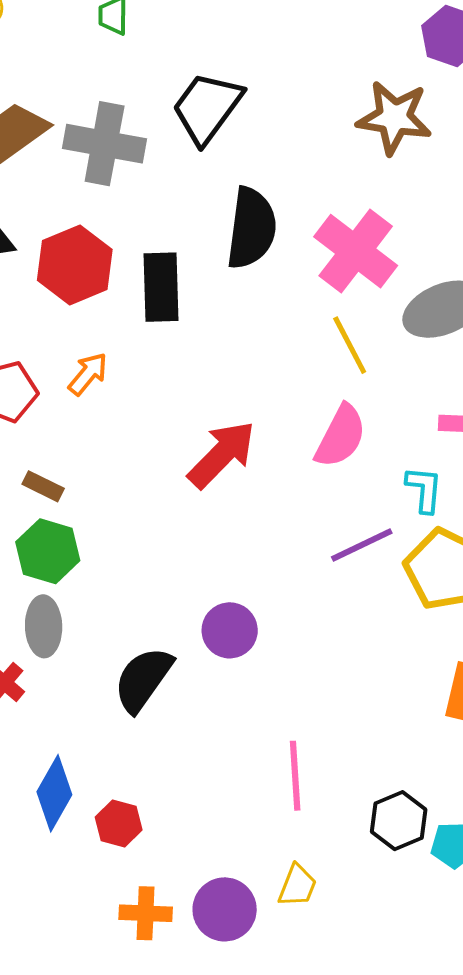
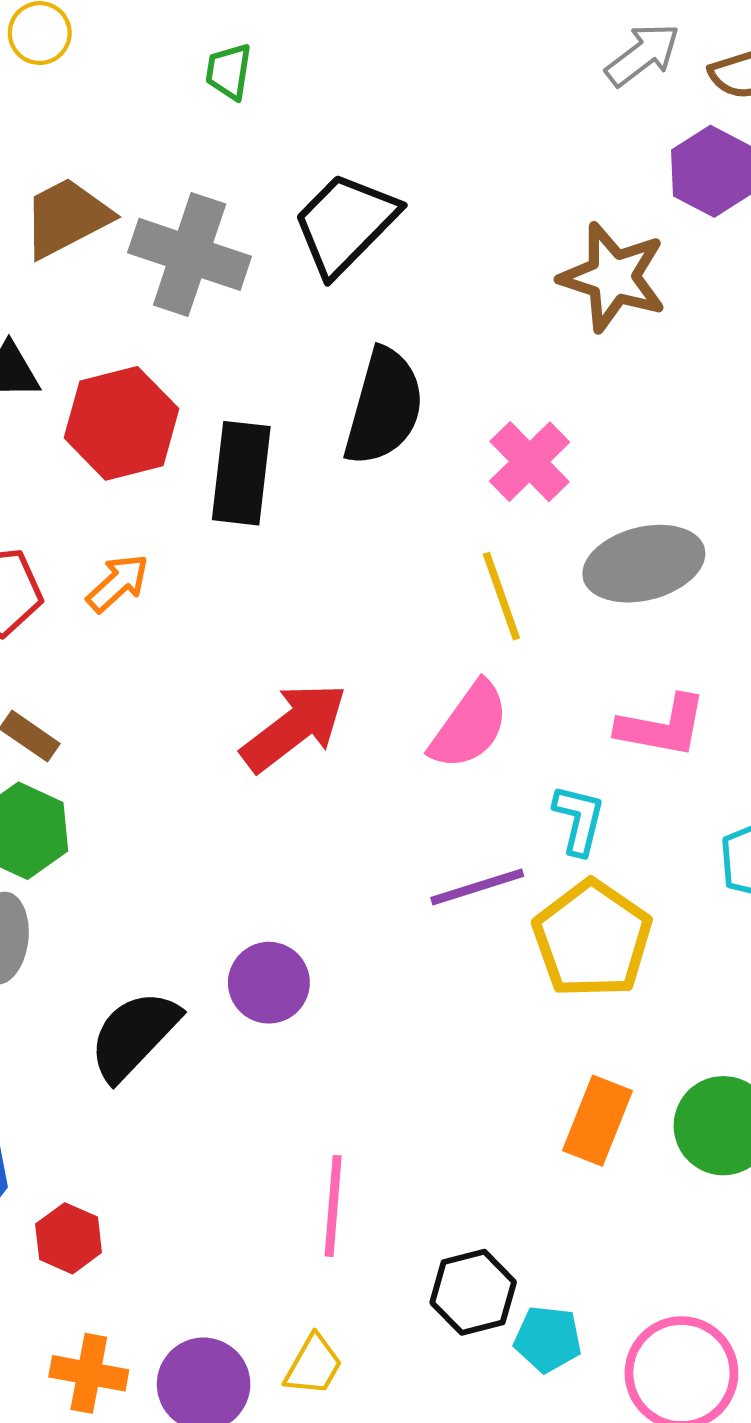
pink cross: (356, 251) -> (530, 462), size x0.7

